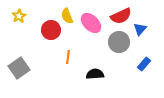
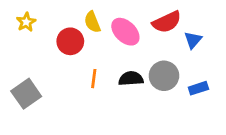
gray circle: (119, 42) -> (164, 76), moved
blue rectangle: (144, 64) -> (198, 88), turned 32
black semicircle: (95, 74) -> (131, 79), moved

